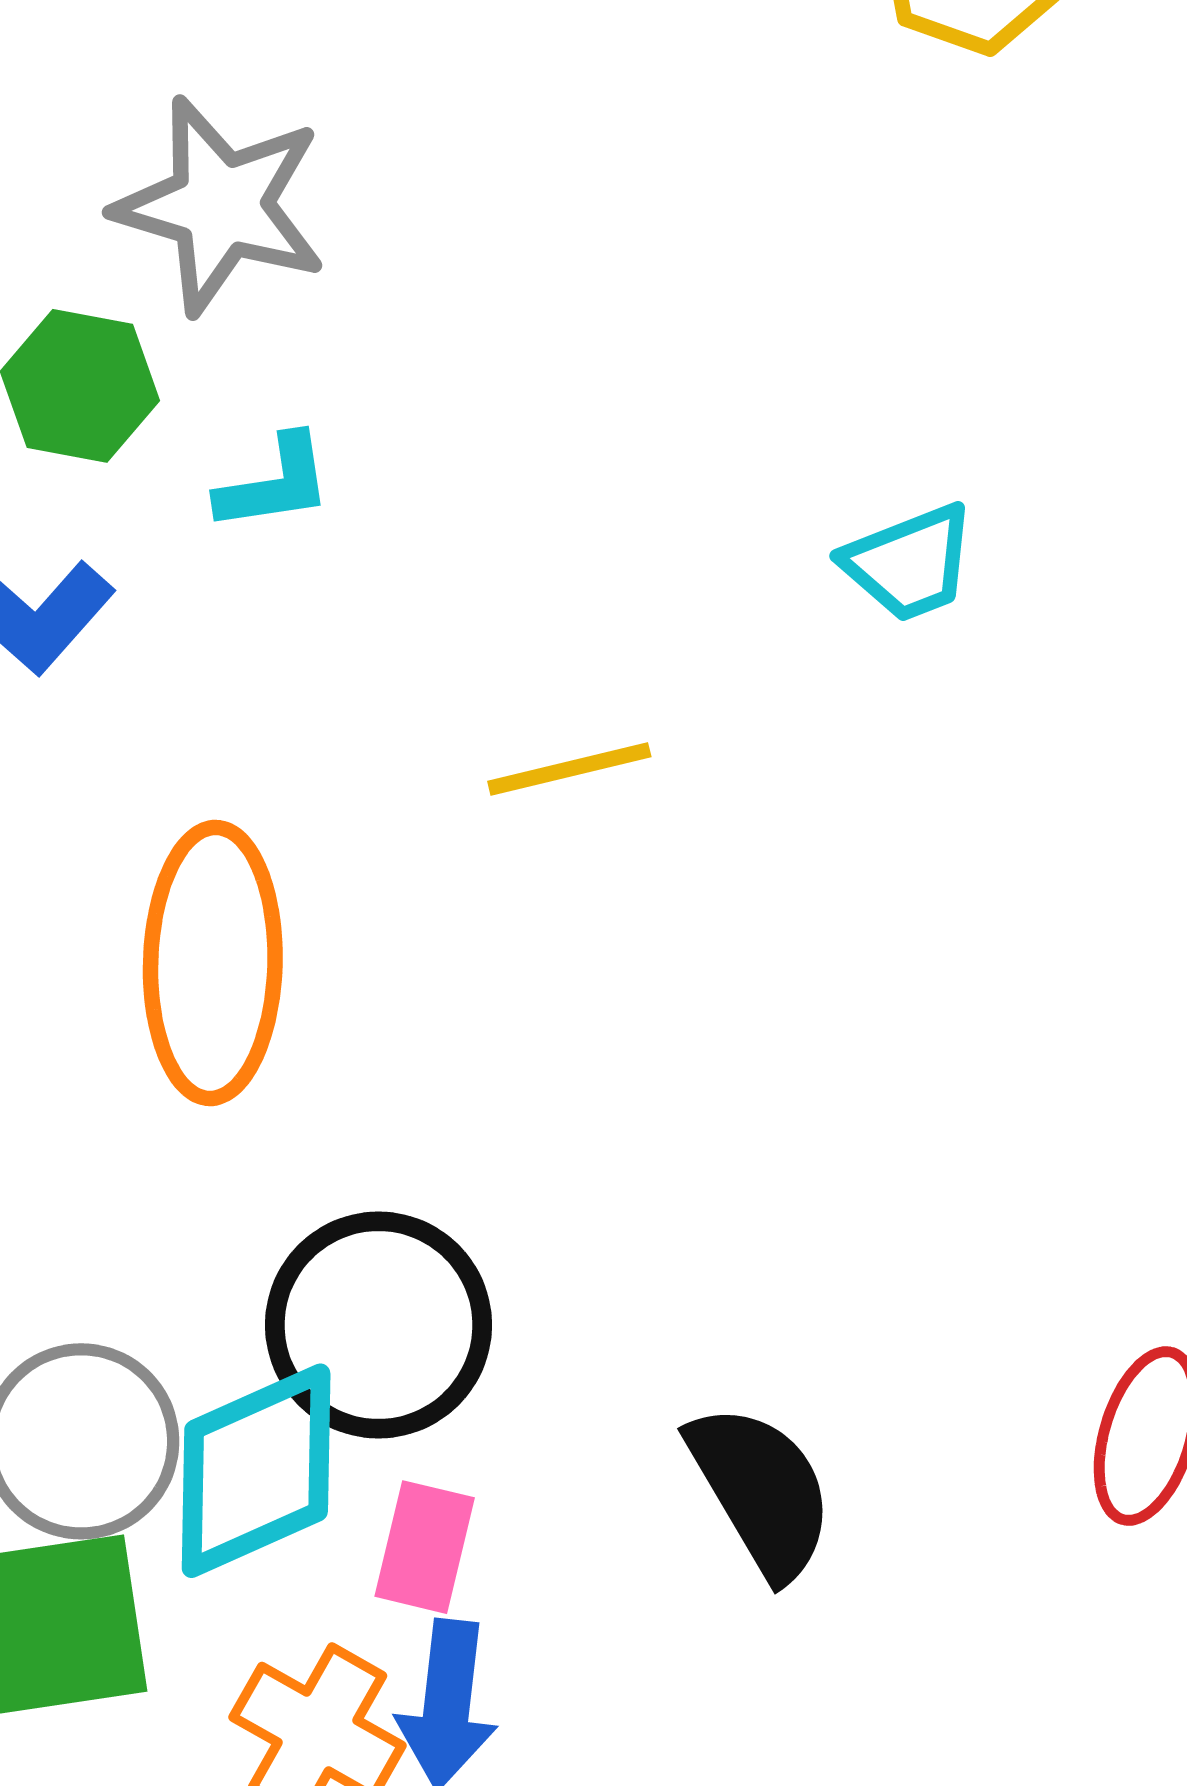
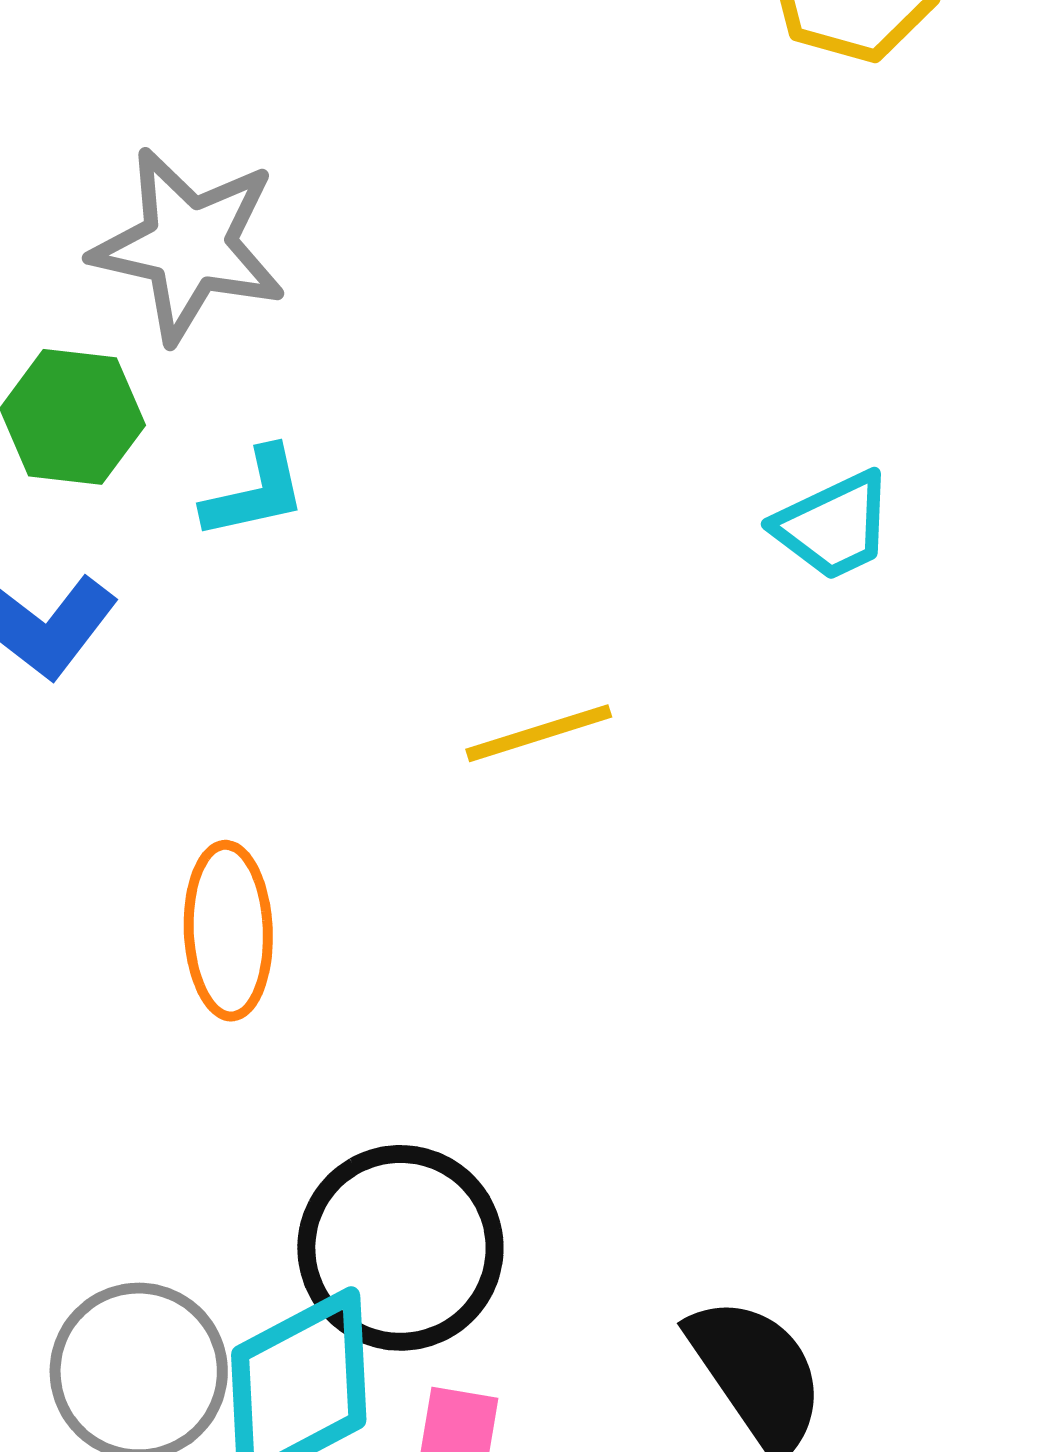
orange ellipse: (213, 963) -> (228, 931), size x0.7

